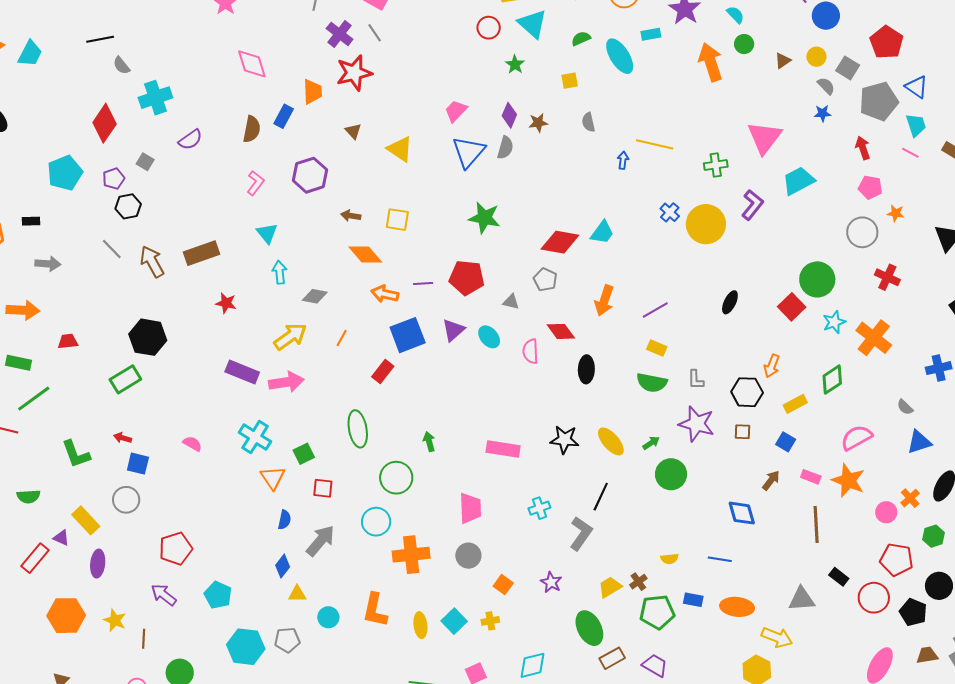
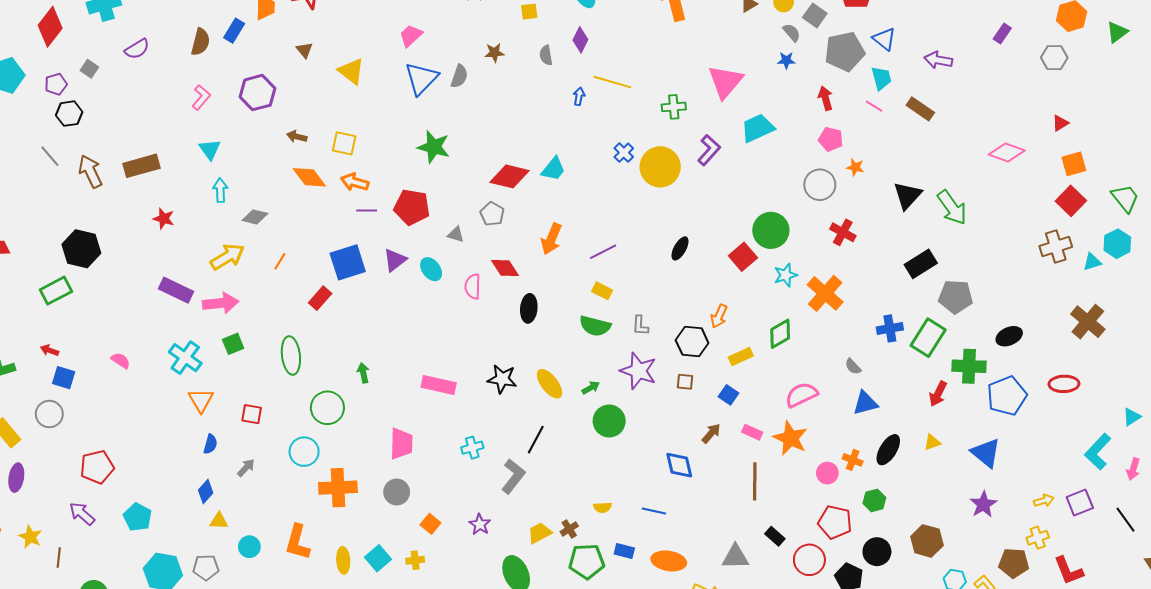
purple diamond: (509, 115) -> (580, 40), moved
orange arrow: (385, 294) -> (355, 182), moved
green square: (304, 454) -> (233, 344), moved
orange cross: (910, 498) -> (853, 460), turned -30
gray arrow: (321, 541) -> (246, 468), size x0.6

